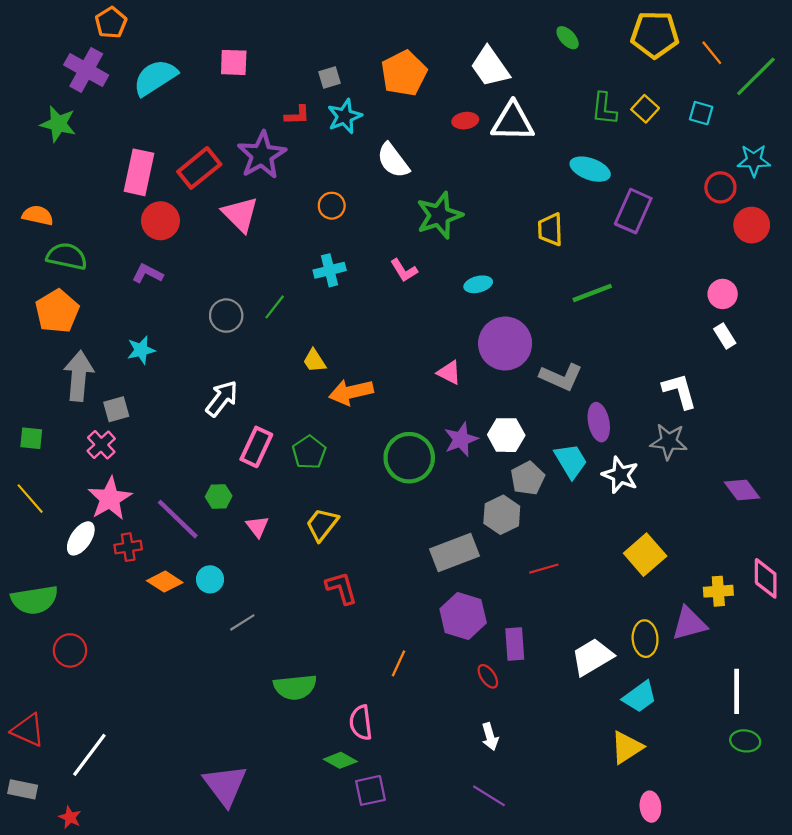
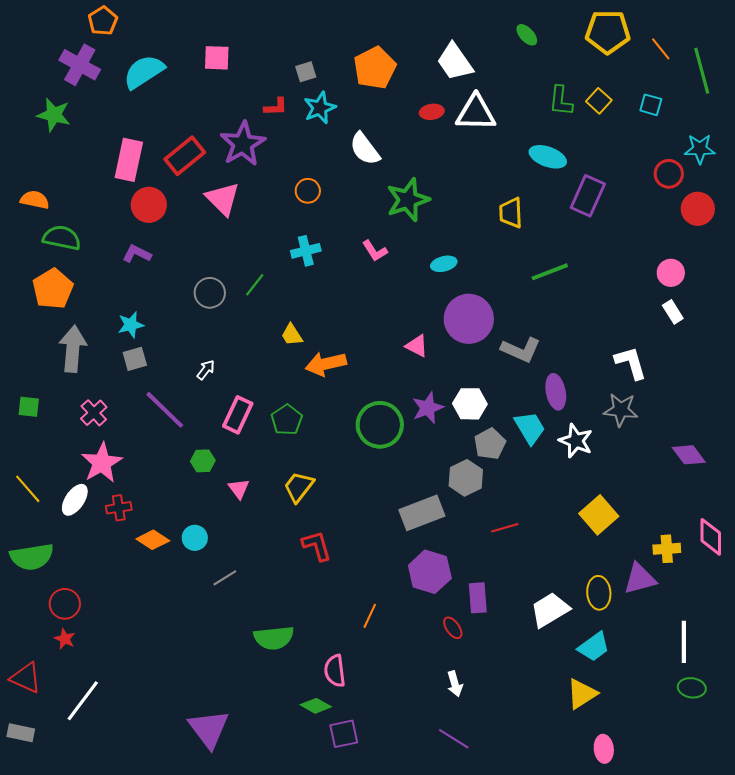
green line: (756, 76) -> (702, 71), turned -60
white arrow: (222, 398) -> (206, 370), size x0.6
gray square: (116, 409) -> (135, 359), moved
yellow line: (30, 499) -> (28, 489), moved
purple line: (178, 519) -> (165, 410), moved
red star: (70, 817) -> (65, 639), moved

